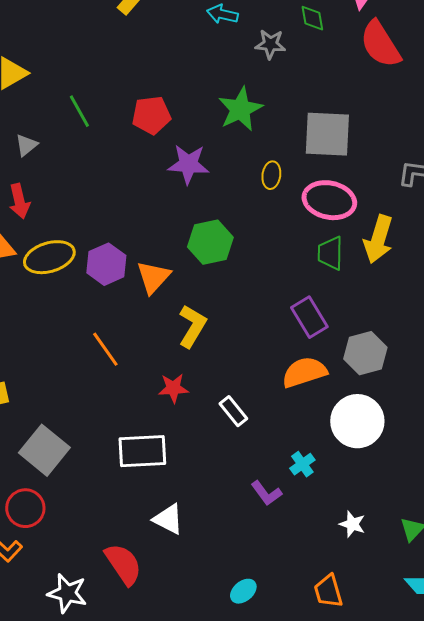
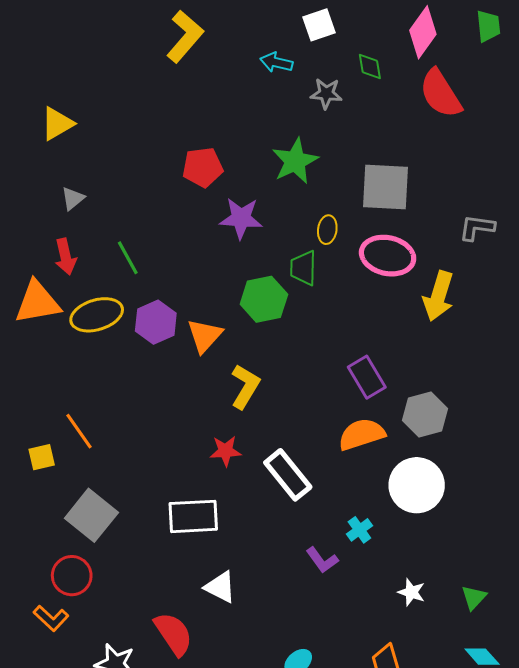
green line: (79, 111) -> (128, 258), moved
green trapezoid: (330, 253) -> (303, 268), moved
orange line: (105, 349) -> (79, 431), moved
white rectangle: (233, 411) -> (288, 475), size x1.6

